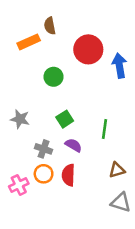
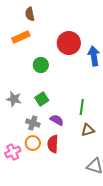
brown semicircle: (50, 26) -> (30, 14), moved
green square: (65, 119) -> (42, 99), moved
brown triangle: (117, 170) -> (88, 130), moved

